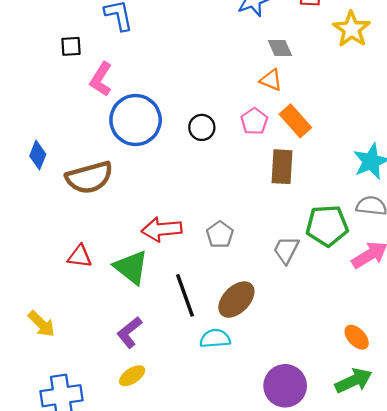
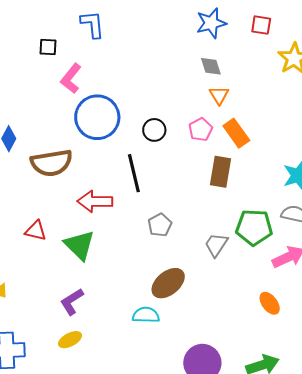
gray diamond: (280, 48) -> (211, 66), moved
orange triangle: (271, 80) -> (219, 95), turned 30
red arrow: (162, 229) -> (95, 201), moved
black line: (185, 295) -> (134, 173), moved
orange ellipse: (357, 337) -> (270, 303), moved

